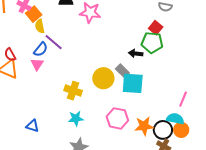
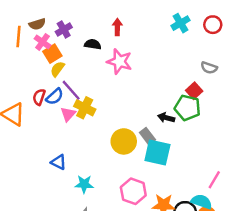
yellow semicircle: (40, 26) -> (57, 69), turned 40
red semicircle: (10, 55) -> (39, 97), moved, turned 40
pink triangle: (37, 64) -> (68, 114), moved
yellow cross: (73, 91) -> (85, 108), moved
blue triangle: (32, 126) -> (59, 162), moved

